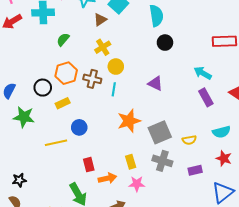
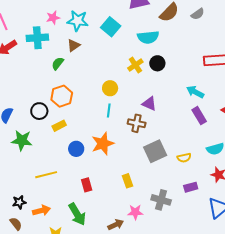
cyan semicircle: (156, 16) -> (148, 37), turned 95
brown triangle: (100, 20) -> (74, 45), moved
yellow cross: (103, 47) -> (135, 65), moved
brown cross: (92, 79) -> (137, 123), moved
orange star: (129, 121) -> (103, 144), moved
yellow line: (56, 143) -> (46, 175), moved
gray cross: (162, 161) -> (161, 200), moved
orange arrow: (107, 178) -> (41, 211), moved
pink star: (137, 184) -> (135, 212), moved

